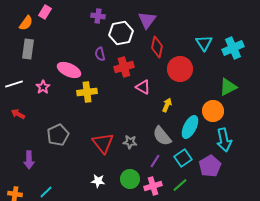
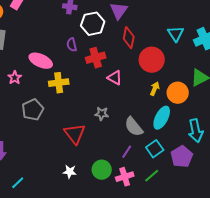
yellow arrow: (167, 105) -> (155, 89), moved
orange circle: (213, 111) -> (178, 93), moved
gray pentagon: (58, 135) -> (33, 110), moved
gray star: (130, 142) -> (102, 114), moved

